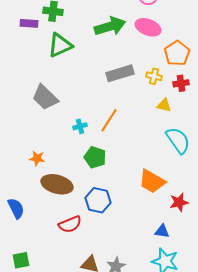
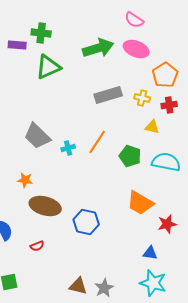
gray trapezoid: (45, 97) -> (37, 136), moved
cyan semicircle: (178, 140) -> (166, 162), turned -44
green pentagon: (95, 157) -> (130, 156), moved
red semicircle: (70, 224) -> (37, 246), moved, size x0.6

